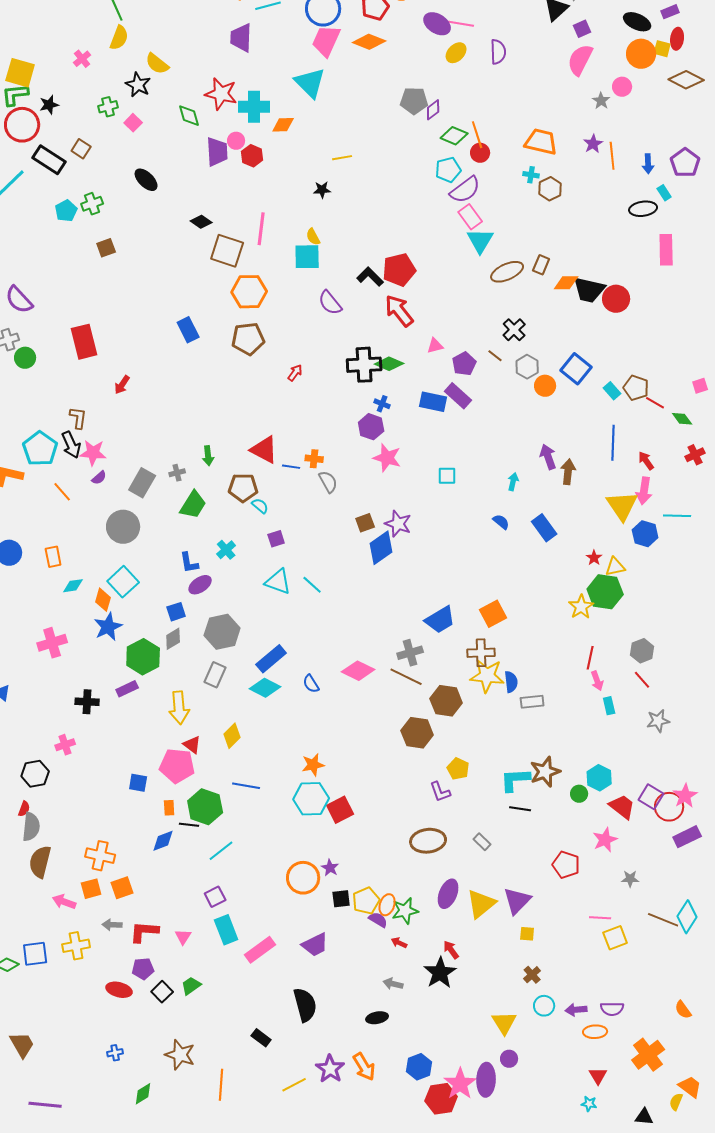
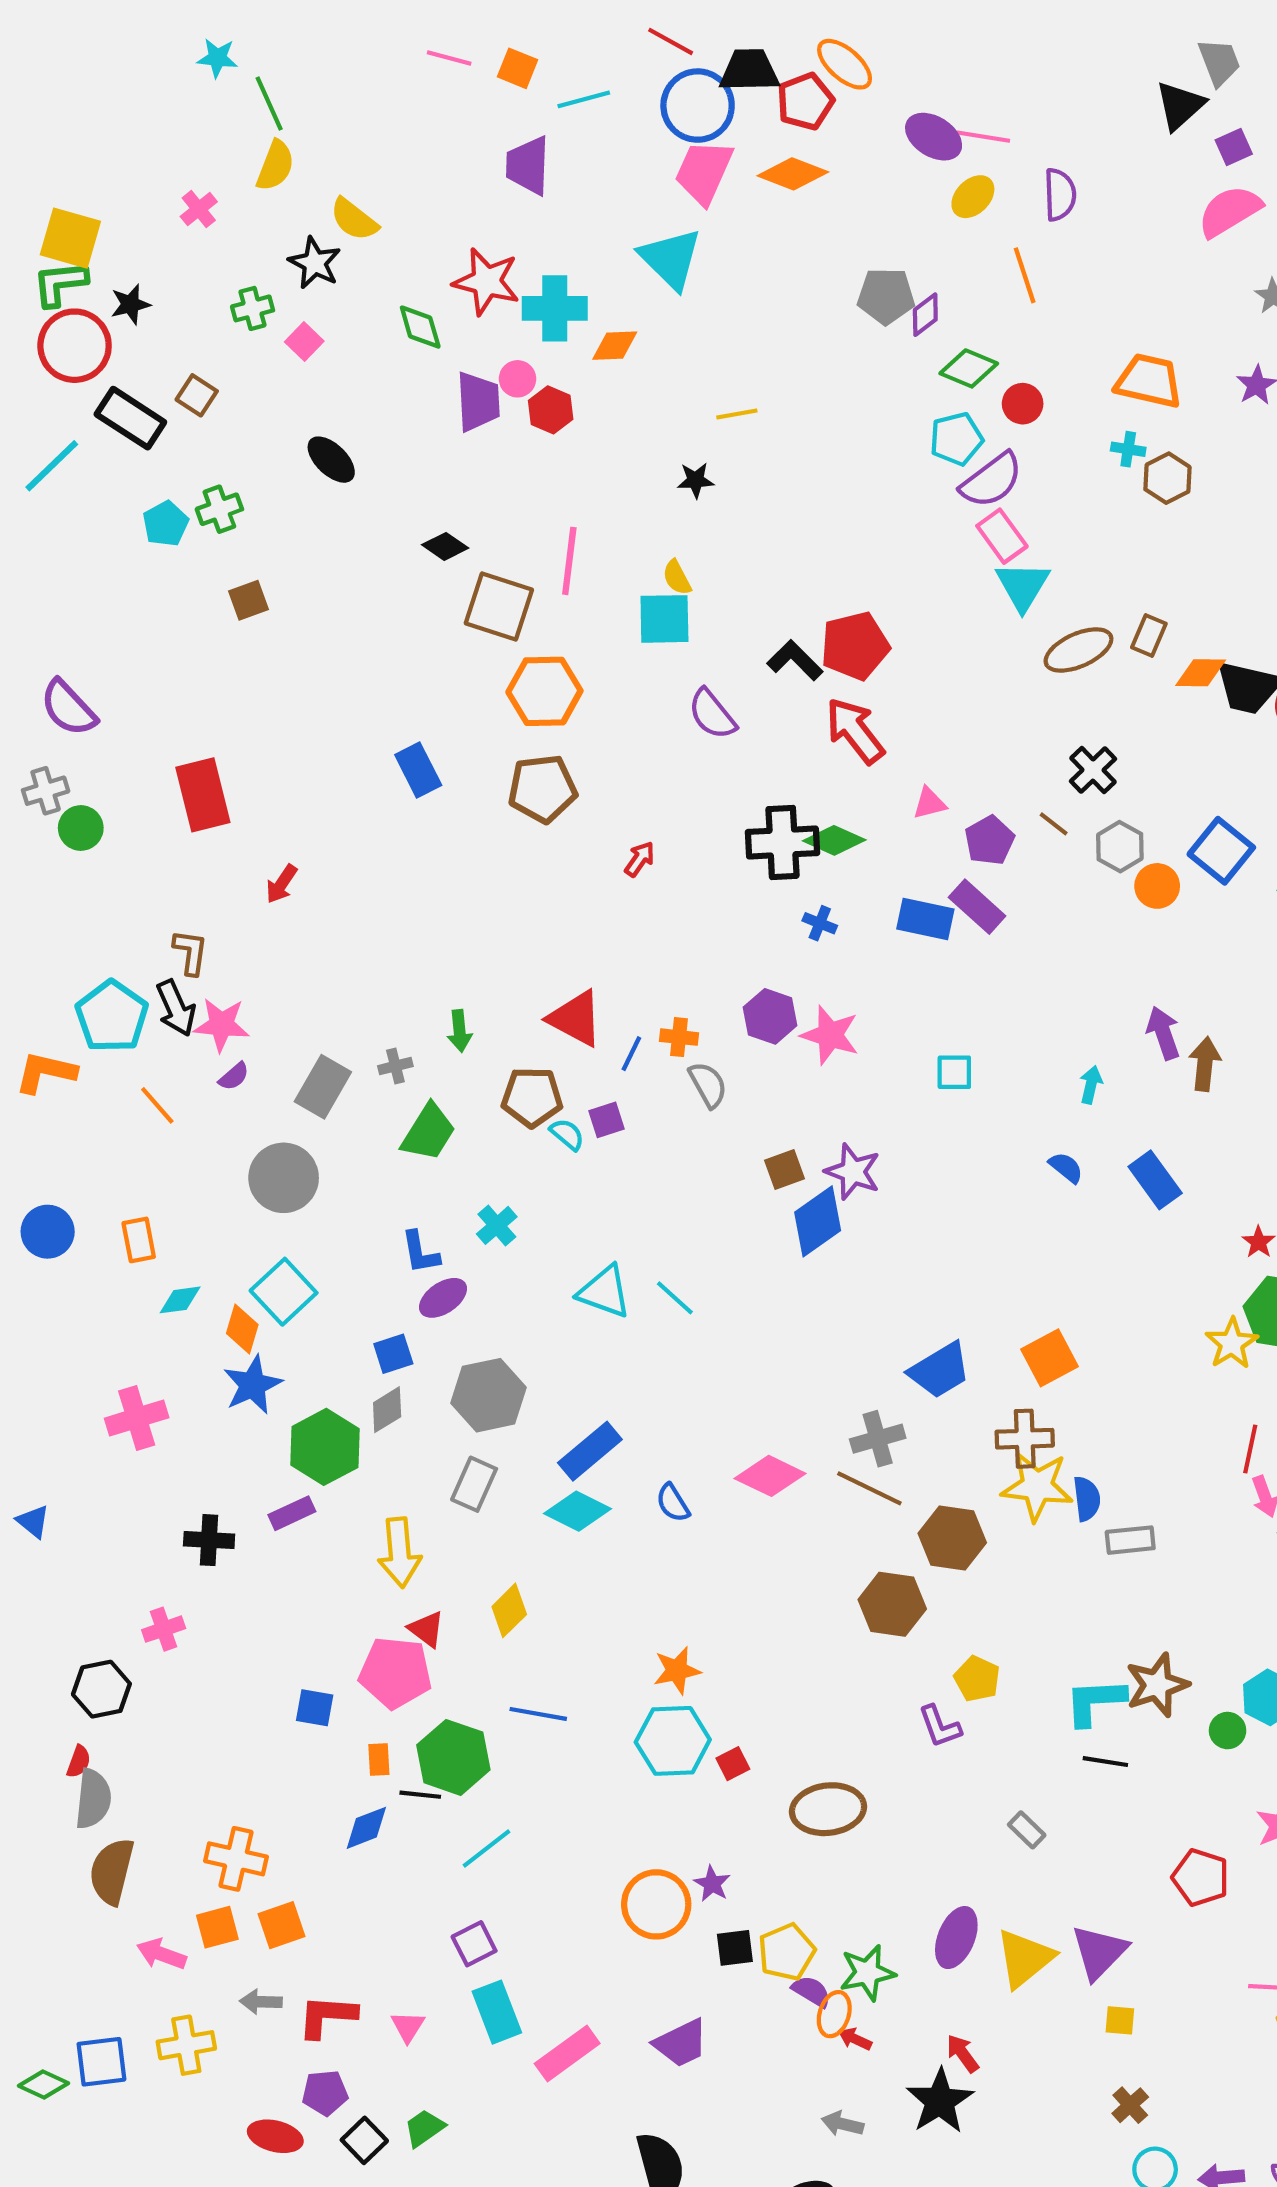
pink semicircle: (580, 60) -> (1230, 211), turned 32
orange line: (477, 135) -> (1025, 275), moved
purple hexagon: (371, 427) -> (770, 1016), moved
blue line: (291, 467) -> (631, 1054), turned -72
purple square: (276, 539) -> (607, 1120), moved
red square: (340, 810) -> (733, 1764), size x0.6
brown ellipse: (428, 841) -> (828, 1809), moved
orange ellipse: (387, 905) -> (834, 2014), moved

